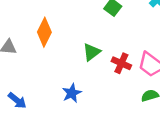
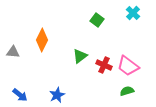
blue star: (72, 93) -> (57, 95), moved

